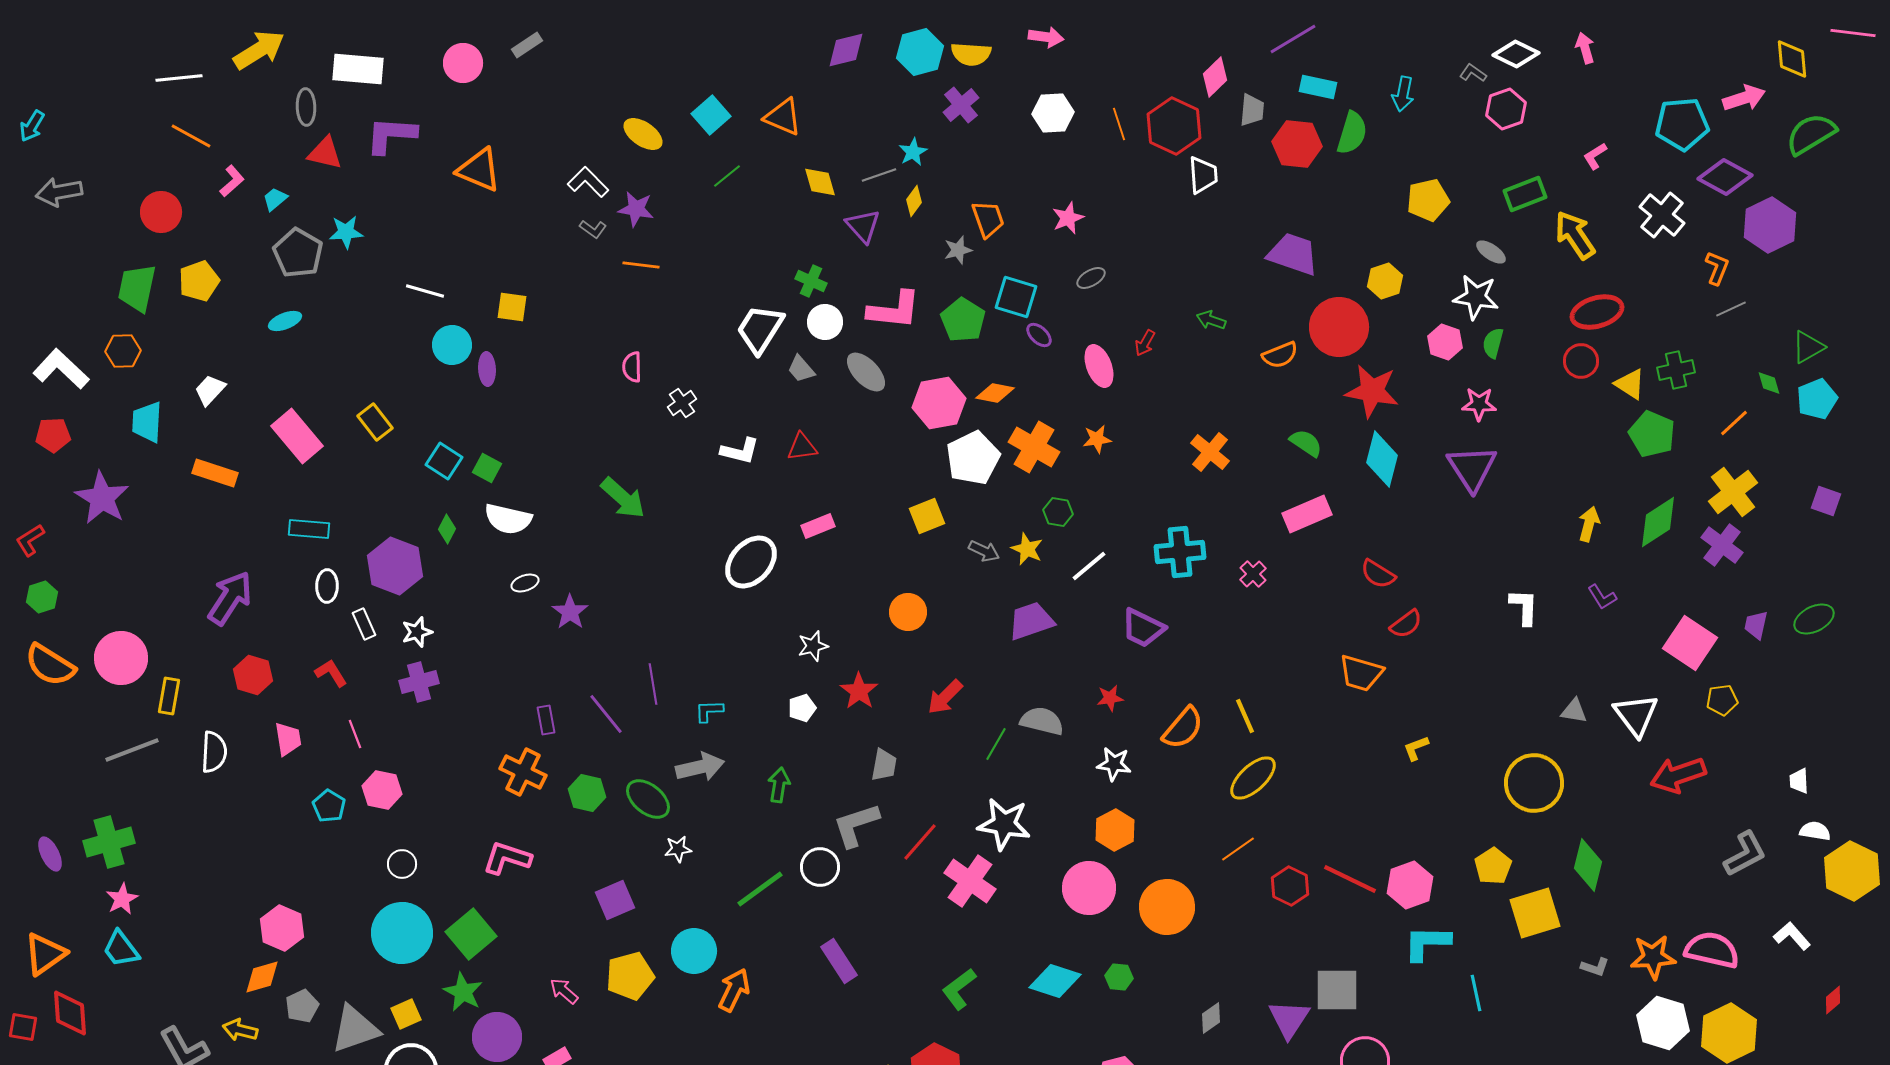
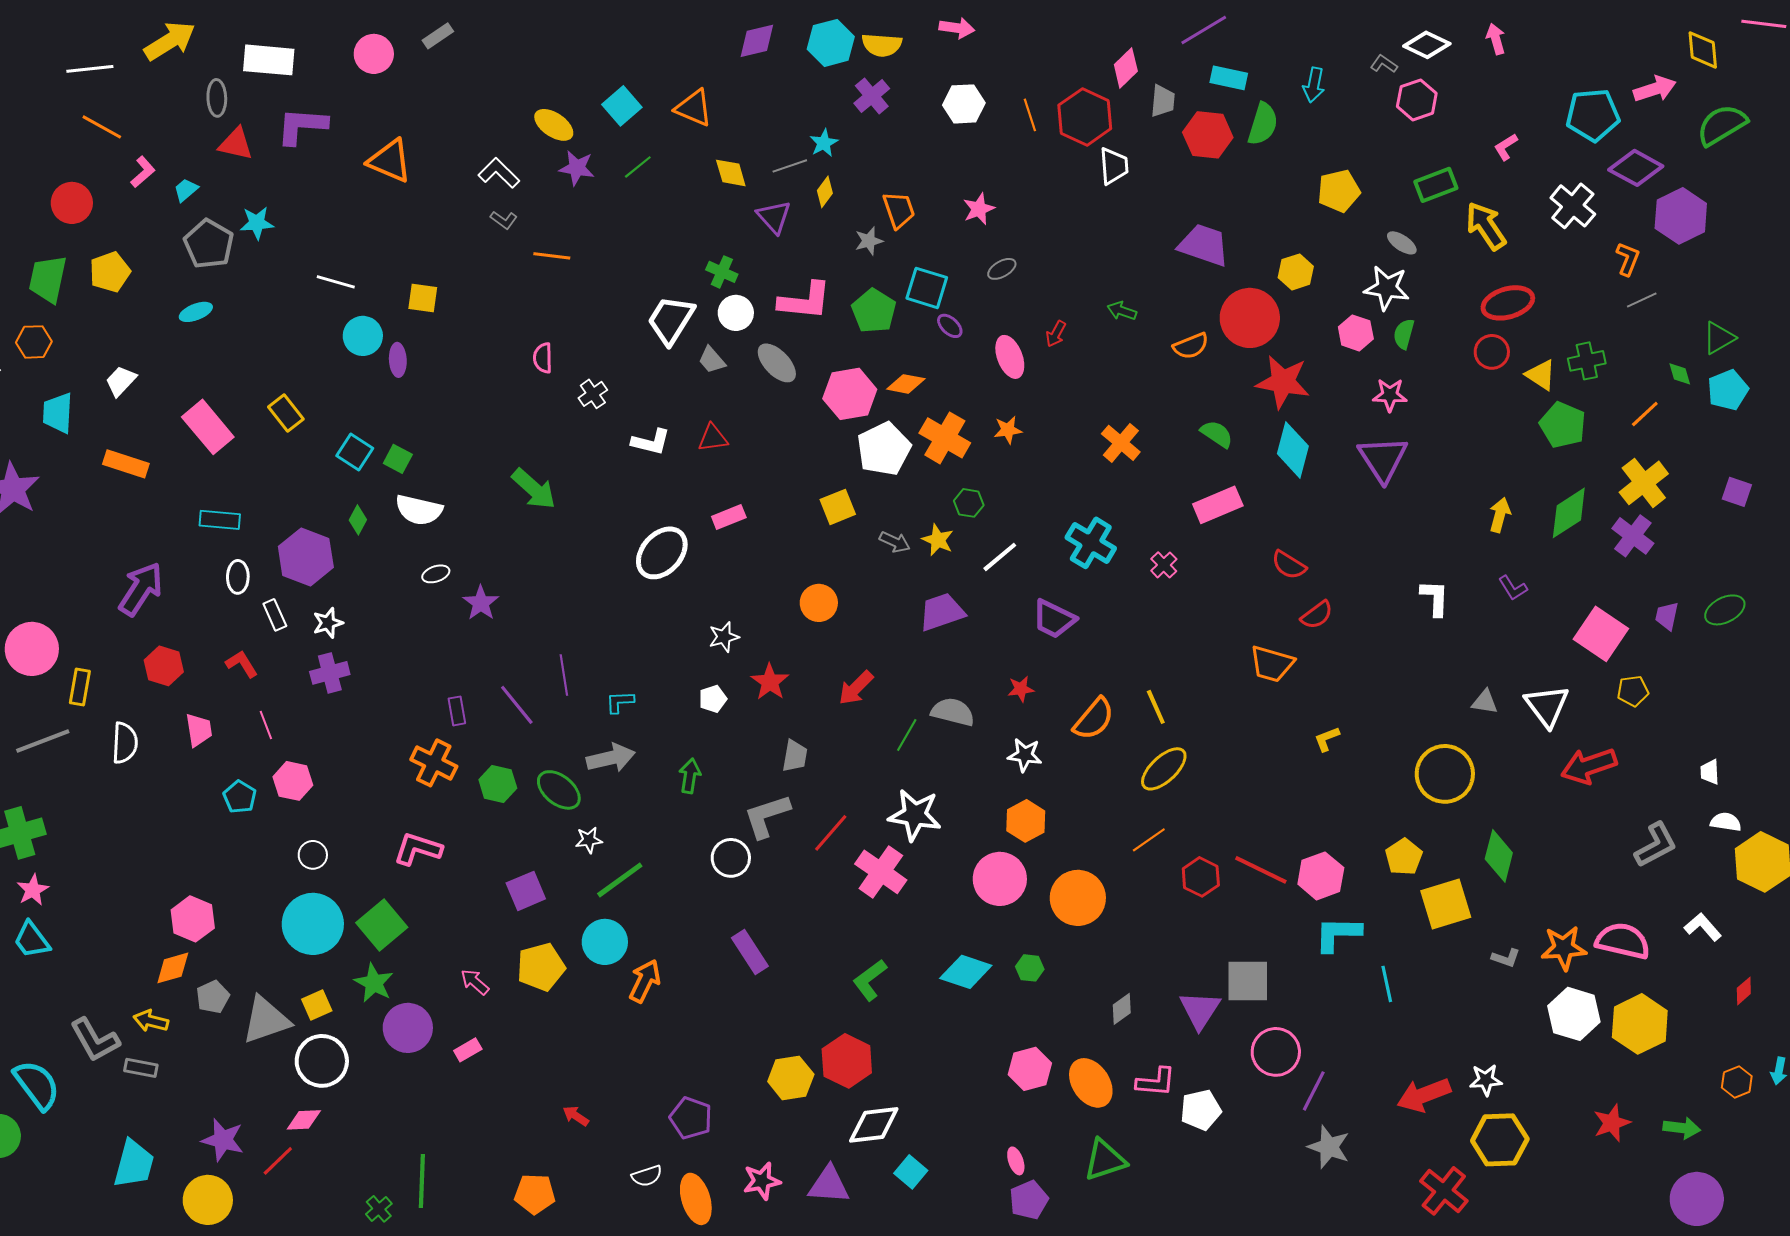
purple star: (636, 209) -> (577, 168), moved
cyan cross: (1180, 552) -> (1091, 543), turned 36
green line: (760, 889) -> (620, 880), moved

